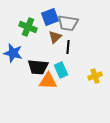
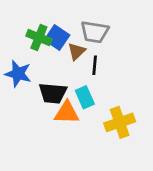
blue square: (50, 17) -> (57, 38), moved, turned -36
yellow cross: (95, 76) -> (120, 122), moved, size x1.5

